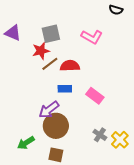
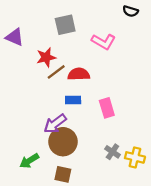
gray square: (51, 34) -> (65, 25), moved
pink rectangle: (95, 96) -> (107, 108), turned 36
yellow cross: (120, 140) -> (135, 157), turned -30

